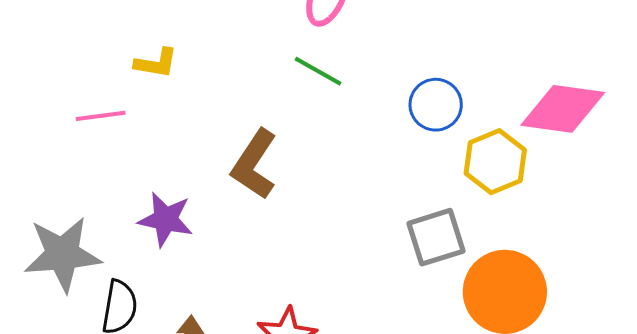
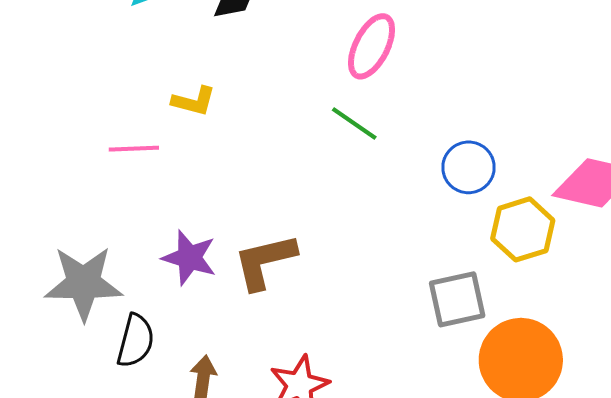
brown L-shape: (254, 164) -> (265, 261), moved, turned 38

